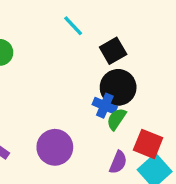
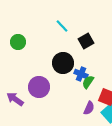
black circle: (118, 87) -> (63, 63), moved
purple circle: (55, 147) -> (39, 87), moved

